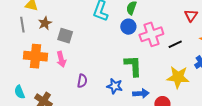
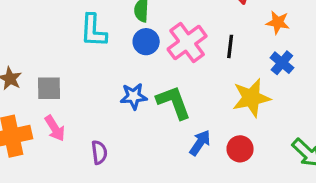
black line: (175, 44) -> (230, 46), turned -40
blue star: (115, 86) -> (134, 96), moved
blue arrow: (141, 93) -> (200, 143), turned -35

